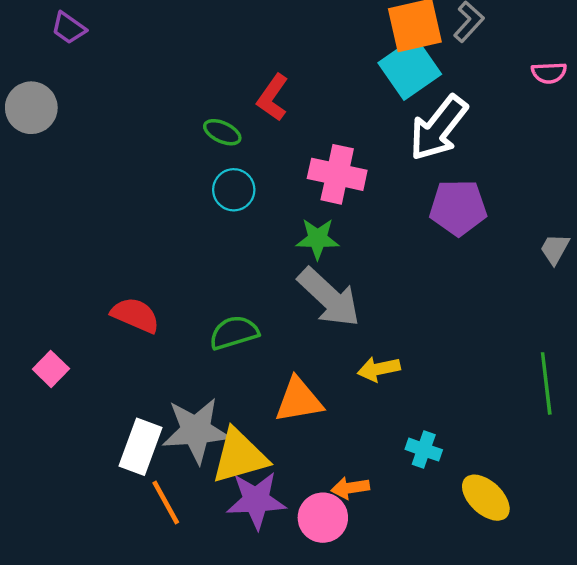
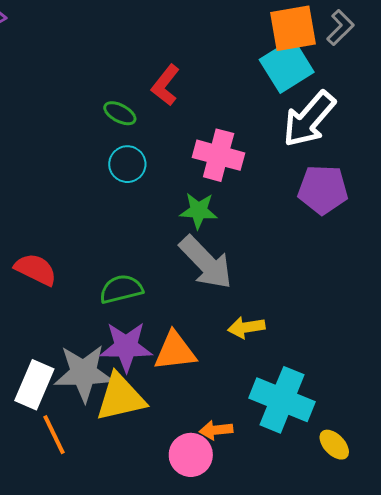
cyan cross: (424, 450) -> (282, 400), size x2.0
yellow ellipse: (486, 498) -> (334, 445), size x0.7
purple star: (256, 500) -> (126, 347), moved

